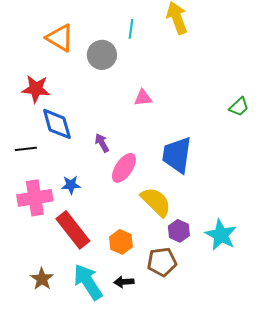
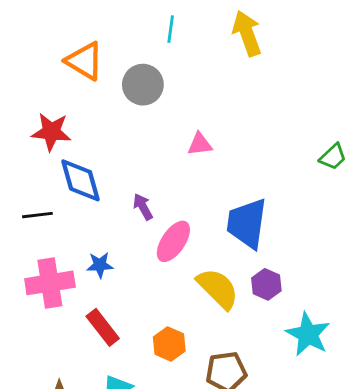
cyan line: (131, 29) -> (171, 29), moved
red rectangle: (73, 230) -> (103, 327), size x0.7
purple hexagon: (179, 231) -> (266, 284), moved

